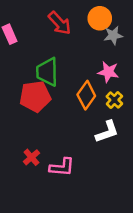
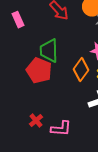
red pentagon: (35, 96) -> (39, 71), turned 30

